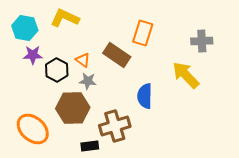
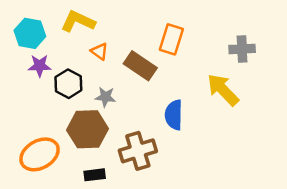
orange triangle: (83, 60) -> (99, 51), moved
orange ellipse: (33, 129) -> (40, 154), turned -72
black rectangle: (90, 146) -> (95, 175), moved

